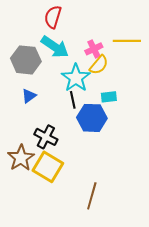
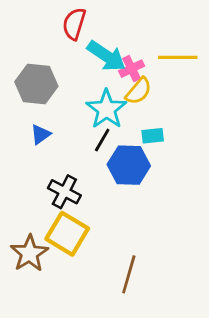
cyan arrow: (55, 47) -> (106, 56), moved
black line: (73, 100) -> (102, 140), turned 42
brown star: (21, 158) -> (29, 253), moved

